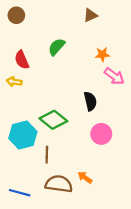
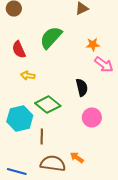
green semicircle: (57, 47) -> (51, 38), size x1.4
yellow arrow: (14, 82) -> (28, 76), moved

